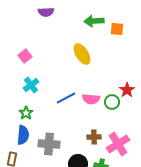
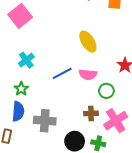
yellow ellipse: (82, 54) -> (88, 42), moved
pink square: (25, 56) -> (20, 16), moved, size x1.6
green circle: (112, 102) -> (106, 91), moved

